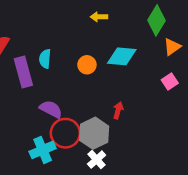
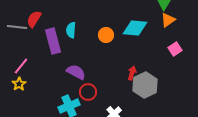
orange triangle: (172, 47) -> (168, 20), moved
red circle: (65, 133) -> (88, 92), size x0.7
gray hexagon: (94, 133) -> (145, 85), moved

